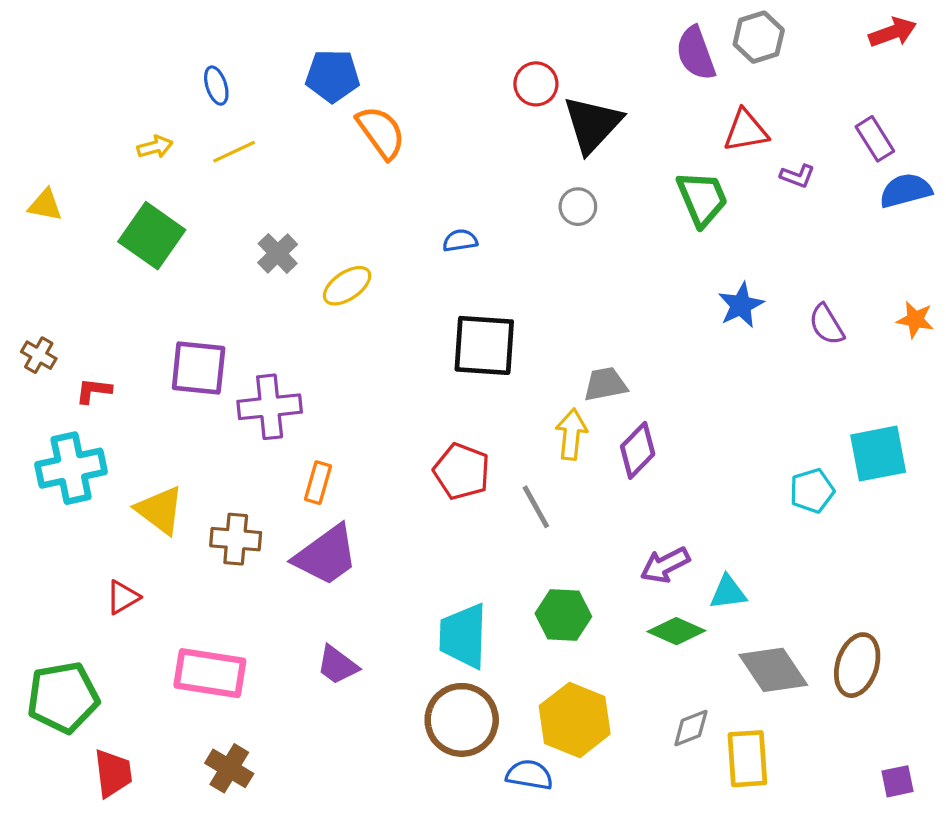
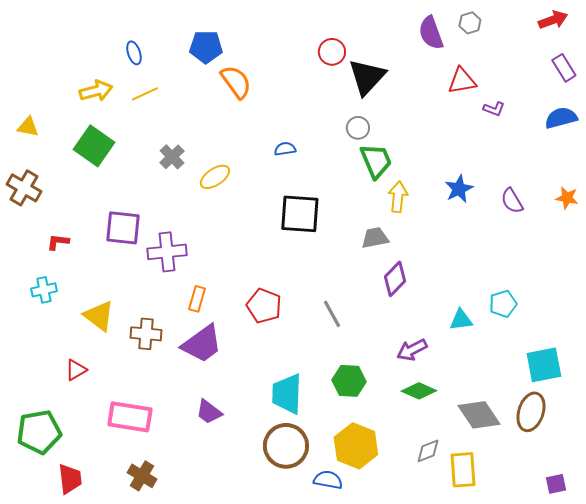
gray hexagon: (759, 37) -> (470, 23), size x0.7
purple rectangle: (875, 139) -> (564, 68), moved
yellow arrow: (155, 147) -> (96, 91), size x1.5
green trapezoid: (702, 199) -> (376, 161), moved
brown cross: (39, 355) -> (24, 188), moved, size x1.6
yellow arrow: (571, 434) -> (398, 197), moved
cyan square: (878, 454) -> (544, 365), moved
cyan cross: (71, 468) -> (44, 290), size x0.6
red pentagon: (462, 471) -> (264, 306), moved
cyan triangle: (728, 592) -> (461, 320), moved

